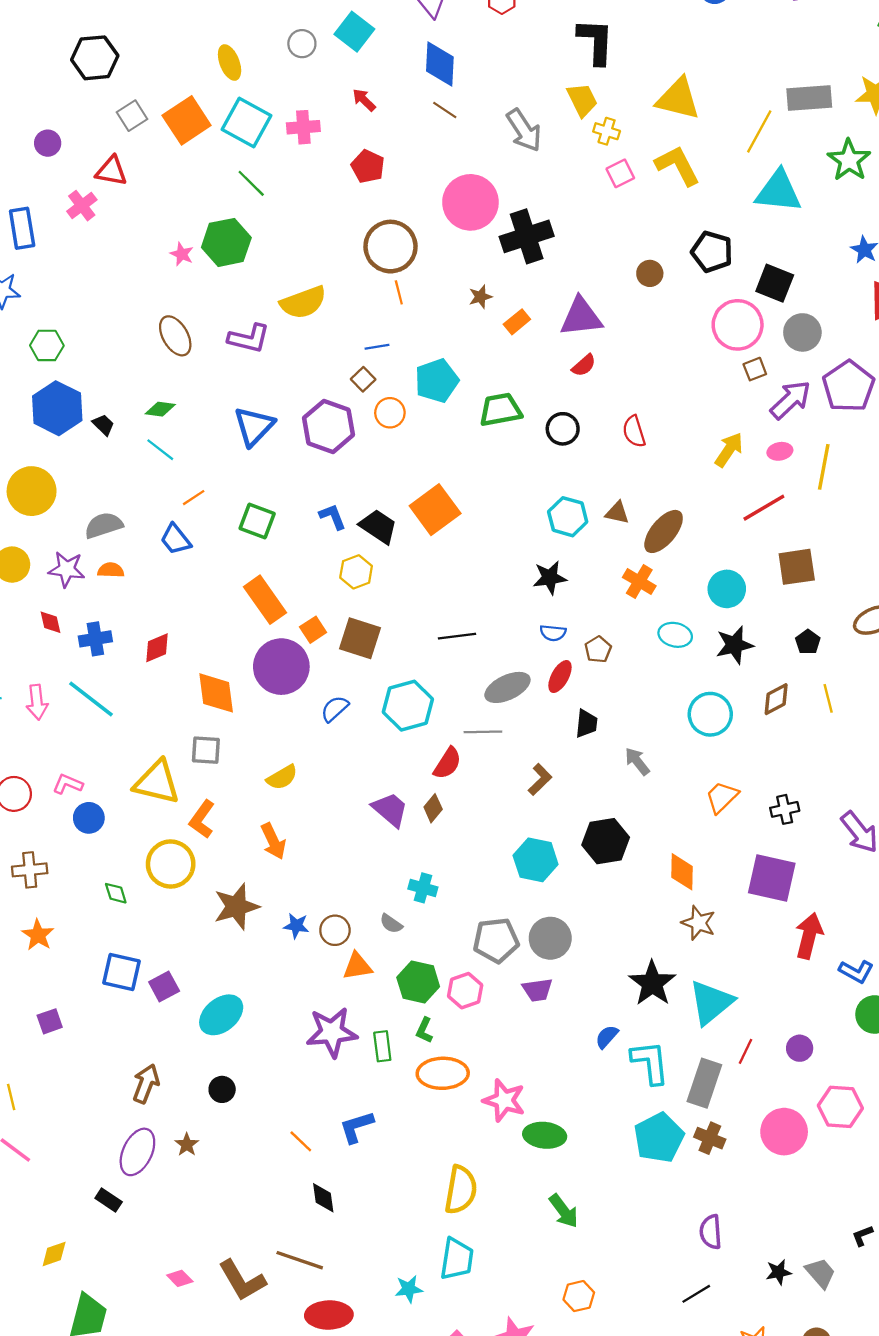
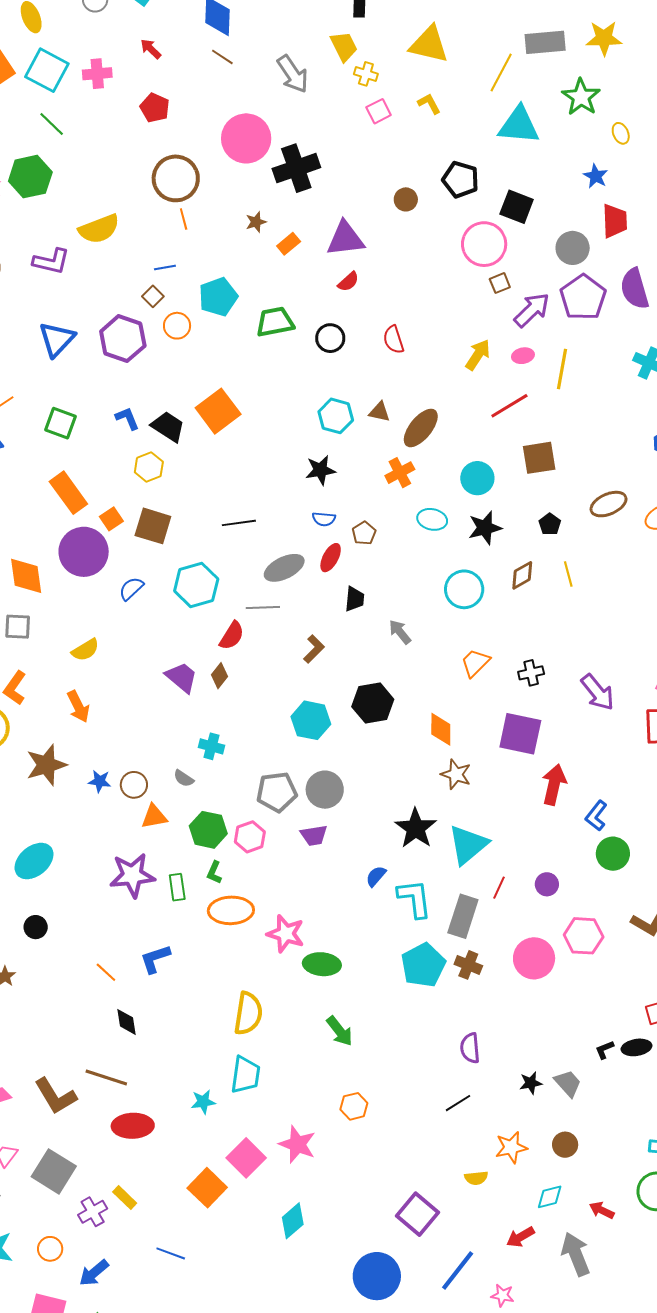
yellow L-shape: (677, 166) -> (429, 104), size x0.6
gray circle: (802, 332) -> (573, 248), moved
orange cross: (639, 582) -> (400, 473), turned 32
blue L-shape: (856, 971) -> (596, 816), turned 100

